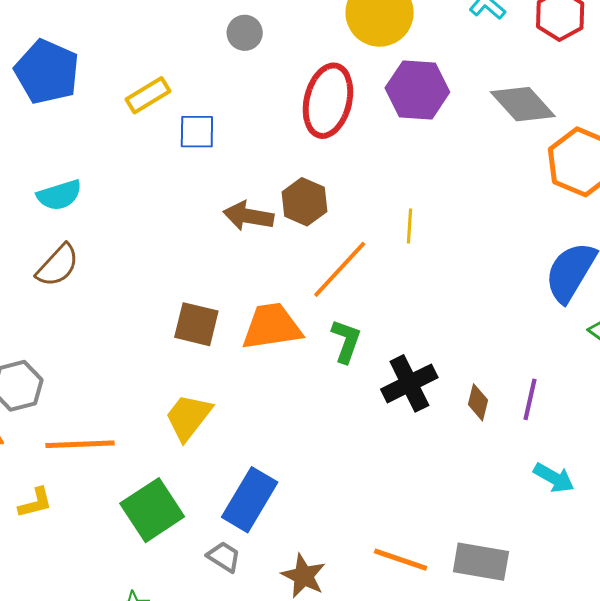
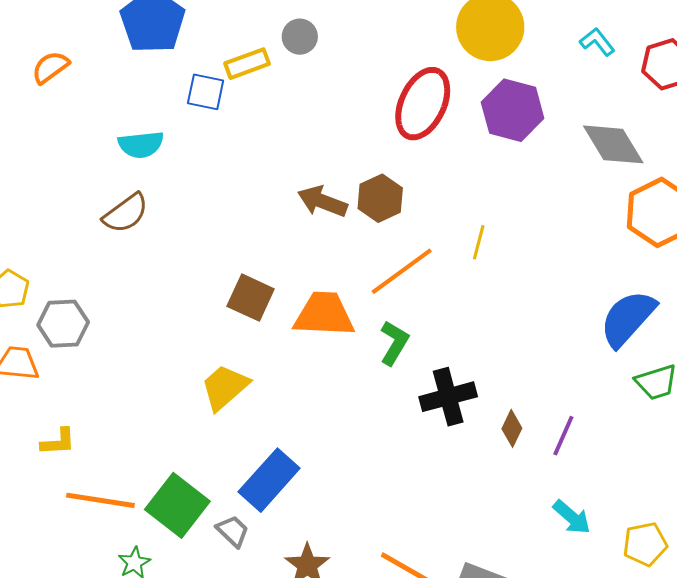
gray circle: (245, 33) -> (300, 37), moved
blue square: (197, 132) -> (206, 92), moved
orange line: (80, 444) -> (100, 500), moved
green square: (152, 510) -> (177, 505), moved, turned -30

